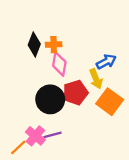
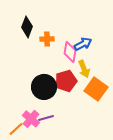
black diamond: (34, 45) -> (27, 27), moved
blue arrow: (106, 62) -> (83, 44), moved
pink diamond: (59, 64) -> (70, 52), moved

